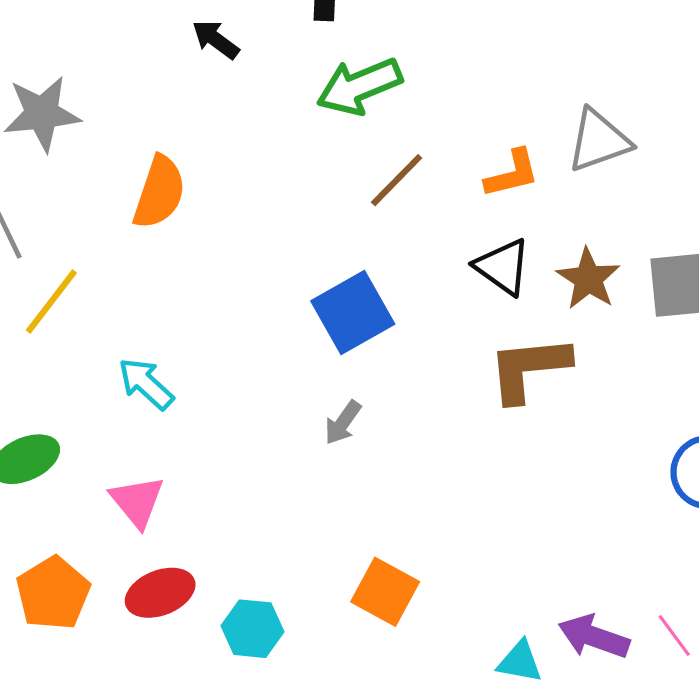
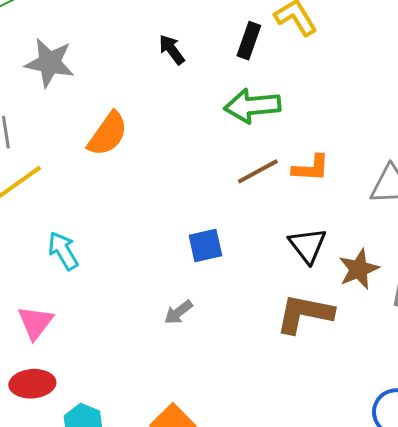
orange L-shape: (512, 174) -> (311, 168), moved
blue square: (353, 312) -> (205, 246), size x0.7

